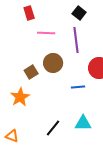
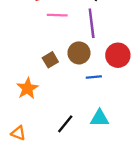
brown circle: (53, 63) -> (79, 53), moved
brown square: (31, 72) -> (50, 60), moved

